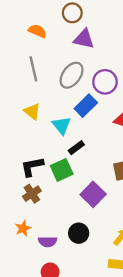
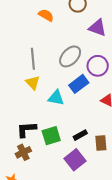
purple triangle: (84, 39) -> (98, 28), moved
gray line: (33, 69) -> (33, 59), moved
cyan triangle: (62, 125) -> (56, 98), turned -48
black rectangle: (76, 148) -> (80, 135), moved

